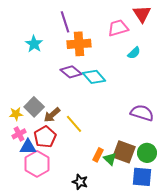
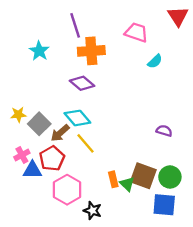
red triangle: (142, 14) -> (178, 16), moved
pink trapezoid: (118, 28) -> (136, 32), turned 35
cyan diamond: (94, 77) -> (77, 118), moved
purple semicircle: (142, 113) -> (164, 131), size x0.6
yellow star: (16, 114) -> (18, 115), moved
orange rectangle: (98, 155) -> (113, 179), turned -40
pink hexagon: (37, 164) -> (67, 190), moved

